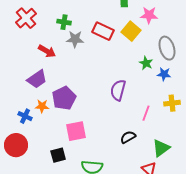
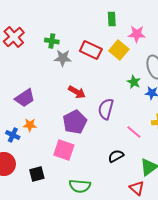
red arrow: (47, 51) -> (77, 92), moved
purple pentagon: (64, 98) -> (75, 122), moved
pink line: (146, 113) -> (134, 132), turned -70
pink square: (76, 131) -> (64, 150), turned 30
black square: (58, 155) -> (37, 174), moved

